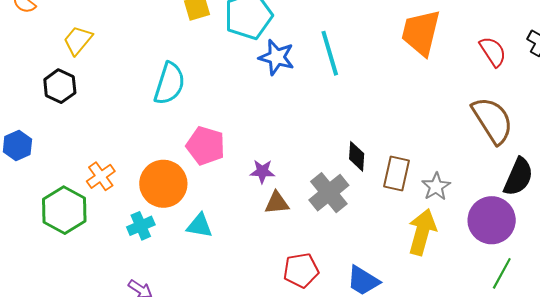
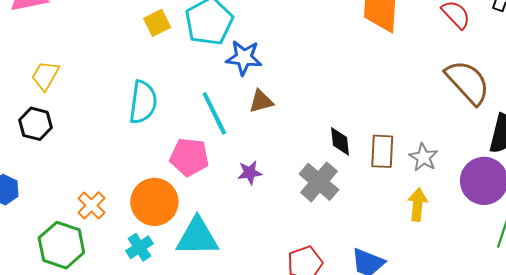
cyan line: (330, 53) -> (214, 113), moved
brown triangle: (277, 203) -> (261, 101), moved
cyan triangle: (200, 226) -> (197, 237), size x1.6
yellow arrow: (422, 232) -> (418, 204), size x0.7

